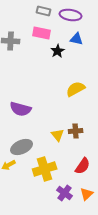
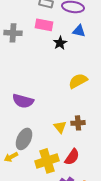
gray ellipse: (22, 147) -> (24, 139), turned -40
red semicircle: (83, 166) -> (72, 157), moved

